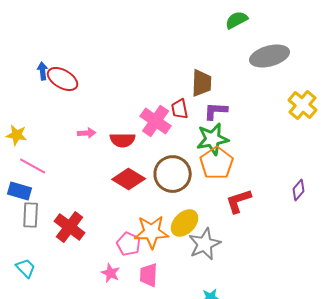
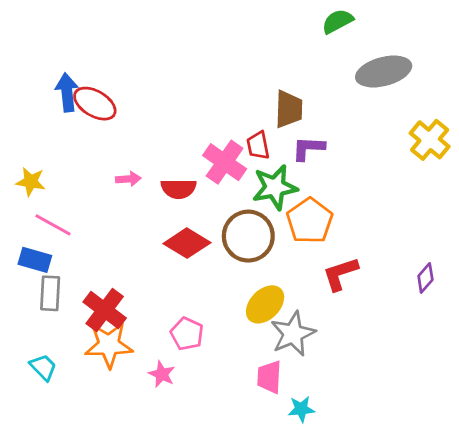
blue arrow: (43, 71) -> (67, 92), size x1.5
green star: (213, 139) -> (275, 187), moved
purple diamond: (299, 190) -> (425, 278), moved
orange star: (152, 232) -> (109, 345), moved
pink trapezoid: (149, 275) -> (269, 377), moved

